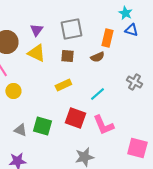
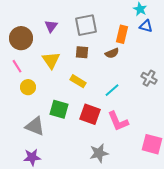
yellow triangle: (36, 53) -> (51, 60), moved, turned 30
yellow rectangle: (63, 85) -> (78, 81), turned 56
green square: (42, 126) -> (59, 109), moved
gray triangle: (20, 130) -> (35, 126), size x1.5

